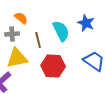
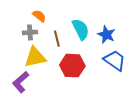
blue star: (86, 23) -> (106, 35), moved

